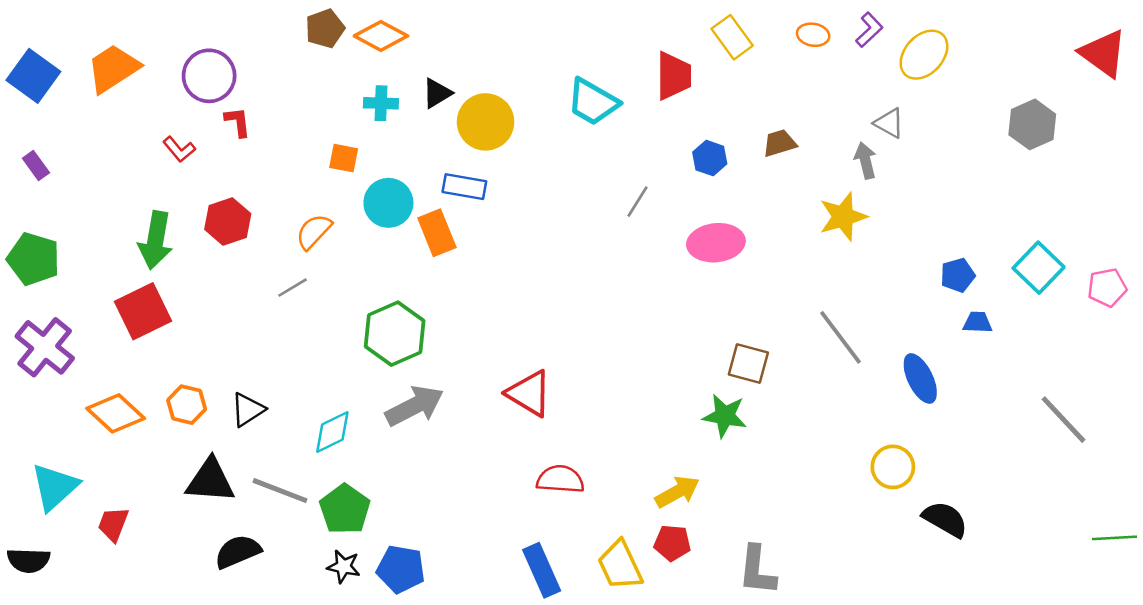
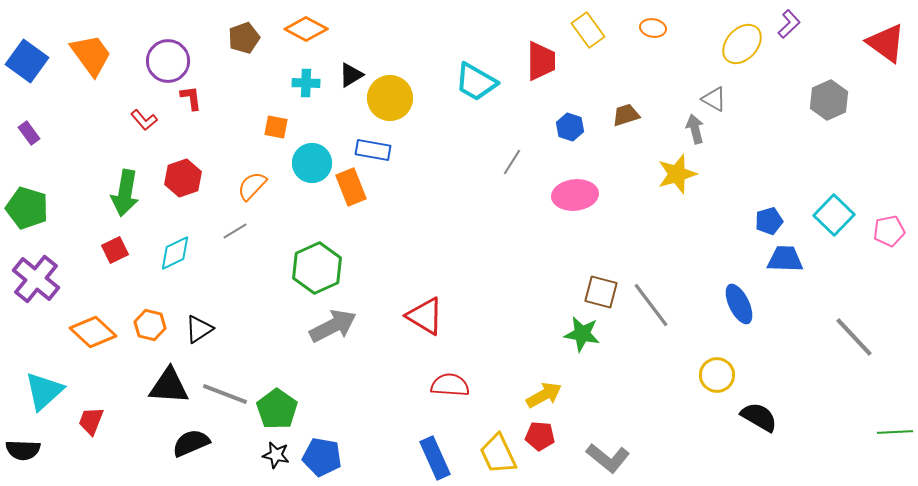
brown pentagon: (325, 28) -> (244, 38), moved
purple L-shape: (869, 30) -> (789, 24), moved
orange trapezoid: (113, 68) -> (91, 55), turned 87
red square: (143, 311) -> (115, 250), size x0.6
blue trapezoid: (978, 322) -> (785, 259), size x1.5
gray line: (841, 337) -> (651, 305), moved
cyan diamond: (332, 432) -> (175, 253), moved
gray L-shape: (757, 570) -> (608, 458), turned -57

